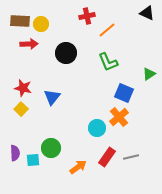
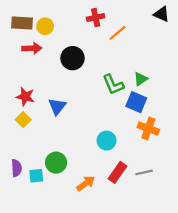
green L-shape: (108, 62) -> (113, 85), moved
green triangle: (149, 74) -> (141, 79), moved
orange cross: (119, 117) -> (148, 128), moved, turned -30

